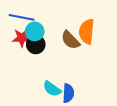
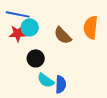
orange semicircle: (87, 31) -> (91, 27), moved
black circle: (36, 44) -> (36, 58), moved

